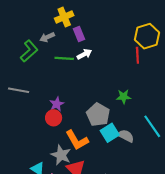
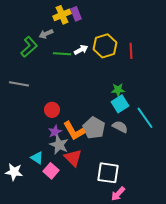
purple rectangle: (79, 34) -> (76, 14), moved
yellow hexagon: (147, 36) -> (105, 46), moved
purple star: (57, 104) -> (55, 132), moved
gray pentagon: (98, 115) -> (94, 128), moved
cyan square: (110, 133) -> (120, 104), moved

